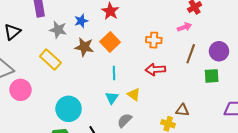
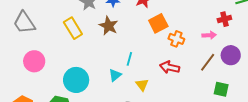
orange square: (110, 42) -> (158, 23), moved
purple circle: (219, 51) -> (231, 55), moved
pink circle: (21, 90) -> (34, 61), moved
cyan triangle: (112, 98) -> (115, 75), moved

